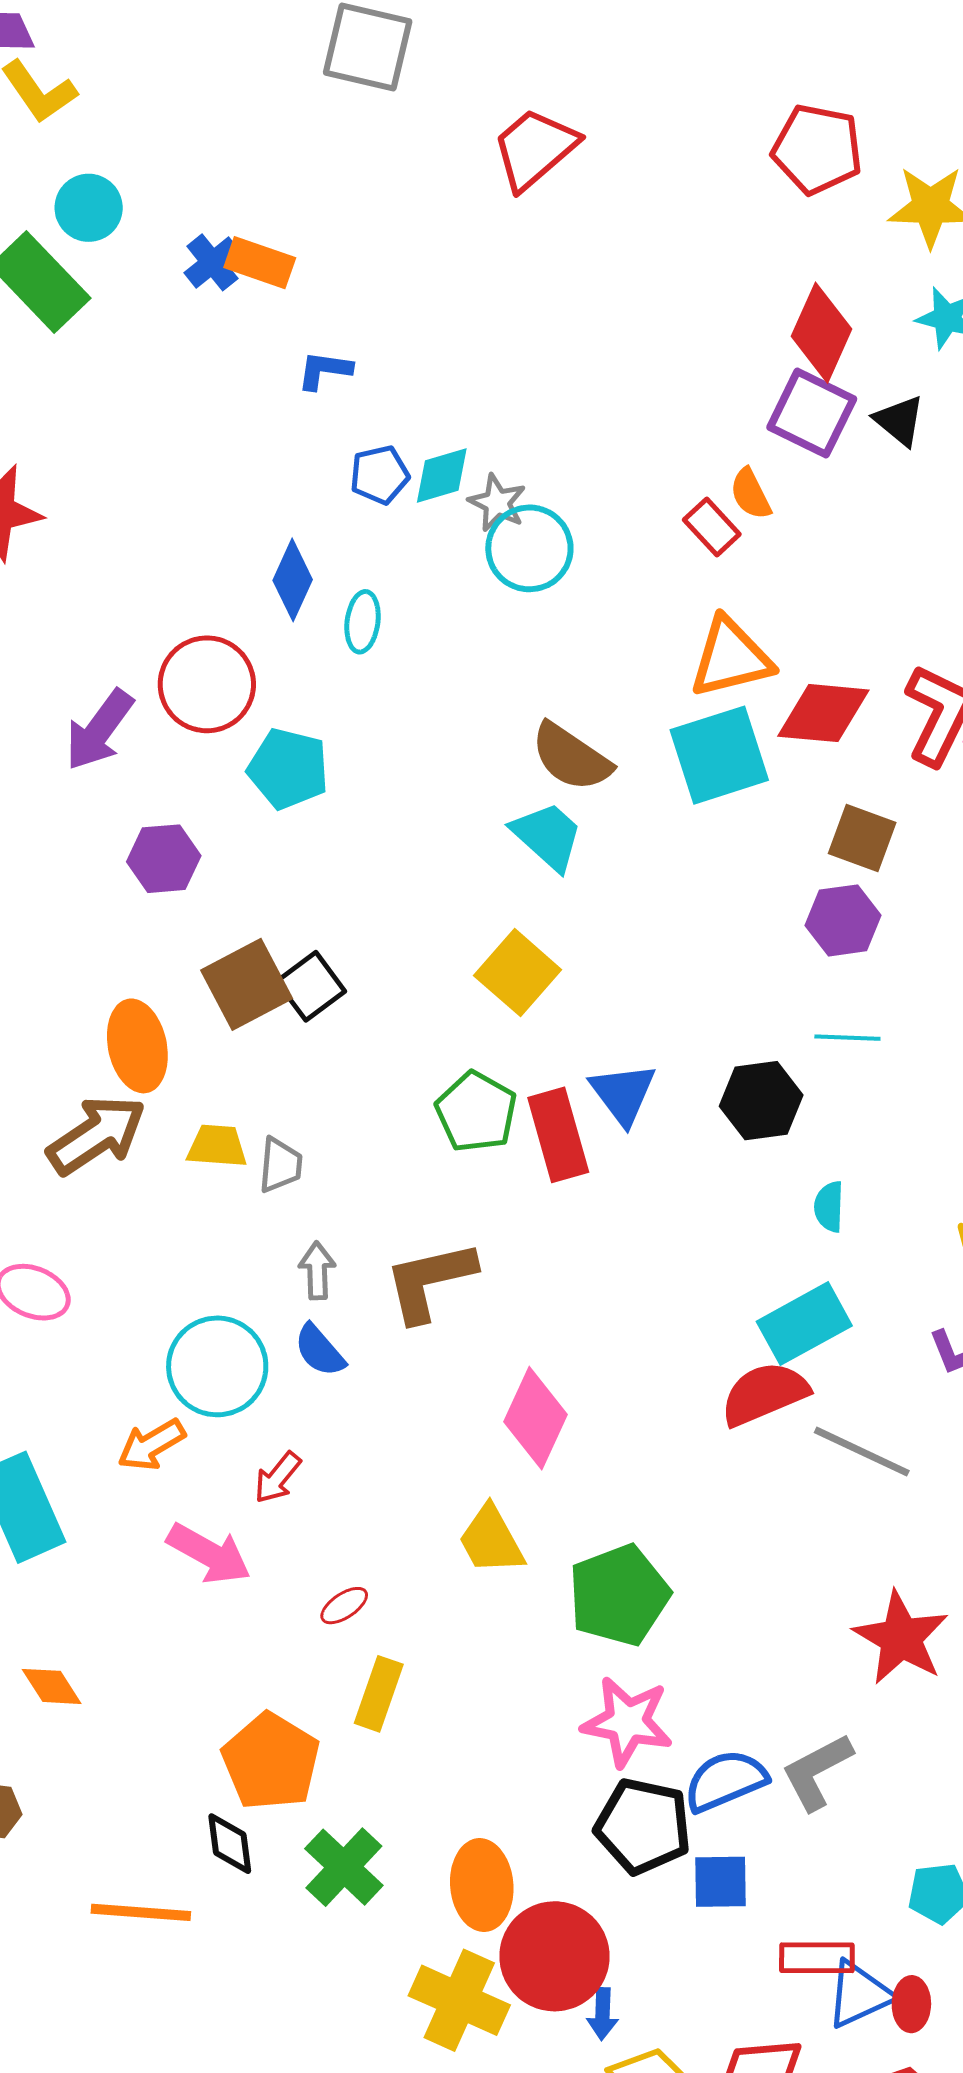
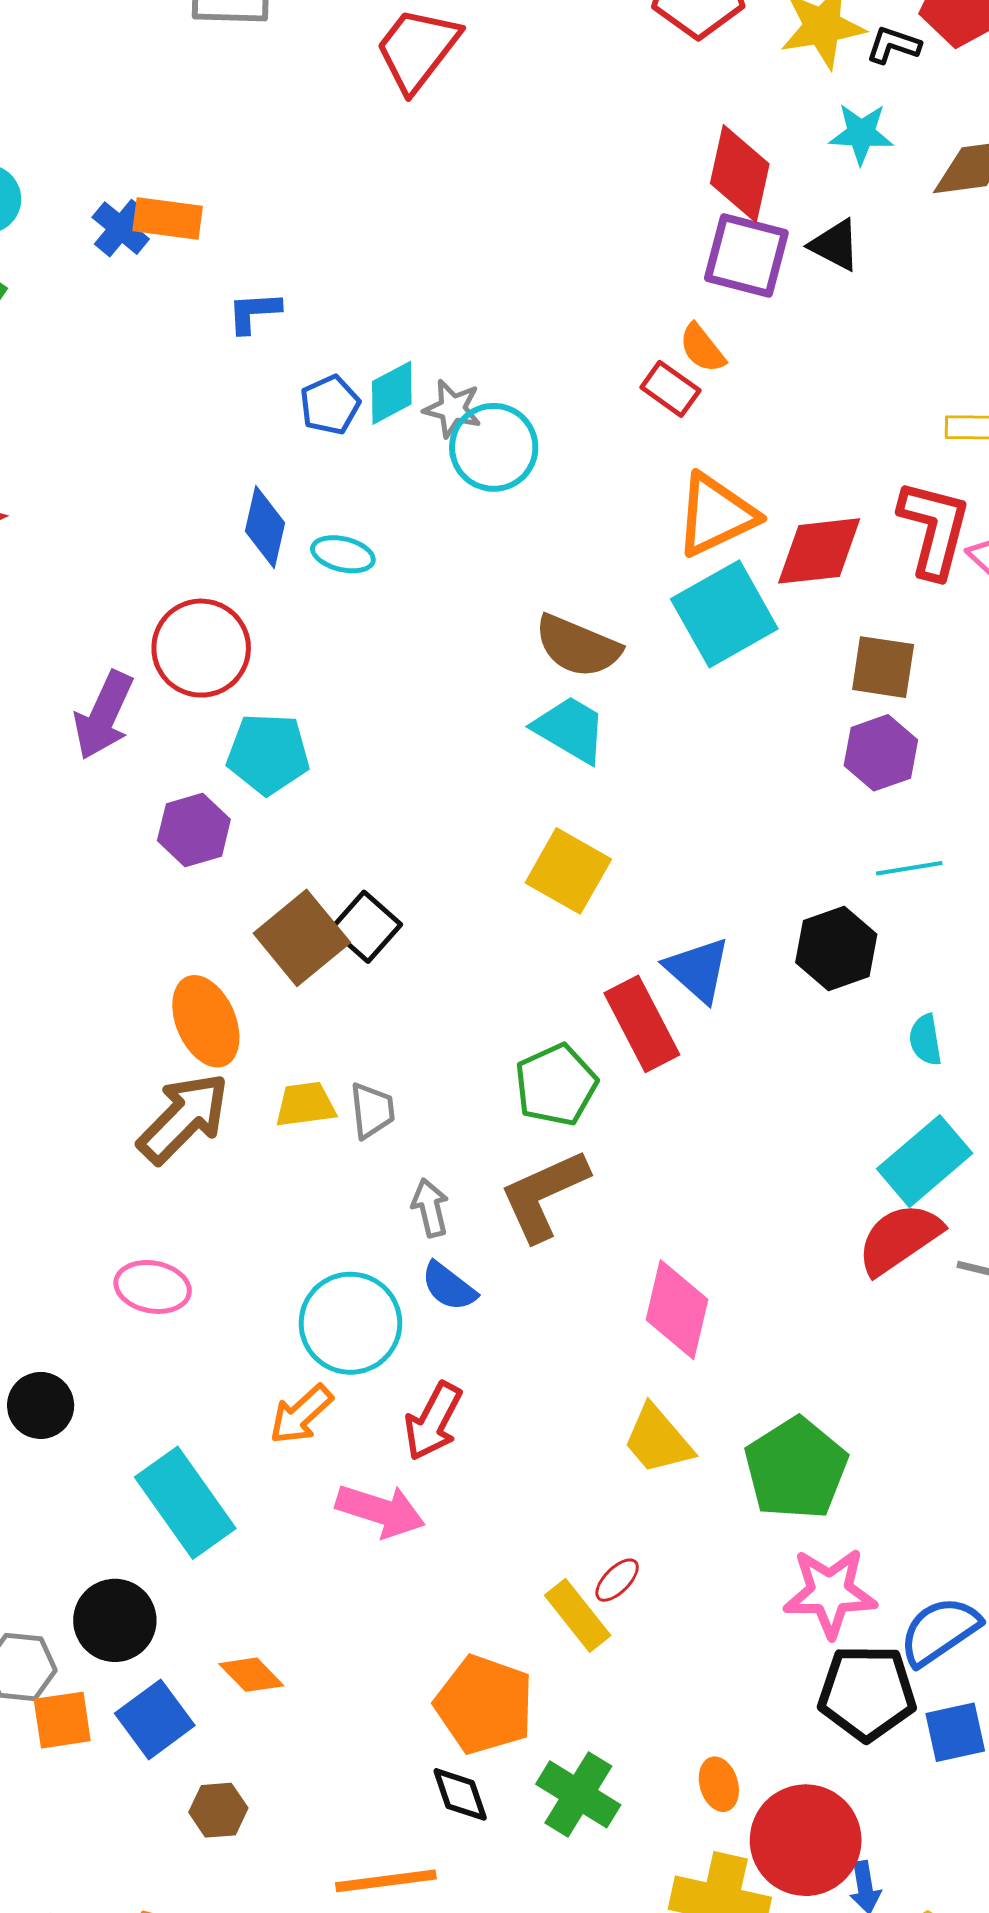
cyan ellipse: (363, 622) -> (343, 554), turned -72
cyan pentagon: (288, 769) -> (268, 754), moved
green pentagon: (476, 1112) -> (556, 1085), moved, turned 30
red arrow: (278, 1478) -> (433, 1421), size x1.4
red ellipse: (344, 1606) -> (617, 1580), moved
yellow rectangle: (379, 1694) -> (578, 1615), turned -46
orange ellipse: (482, 1885) -> (719, 1784), size x0.6

